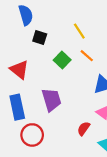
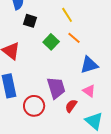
purple trapezoid: (51, 100) -> (56, 88), moved
red circle: (32, 135) -> (34, 106), moved

